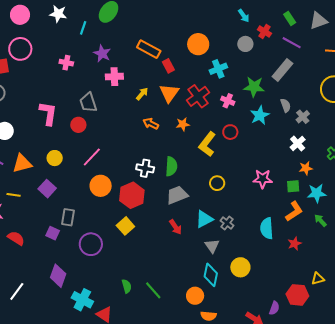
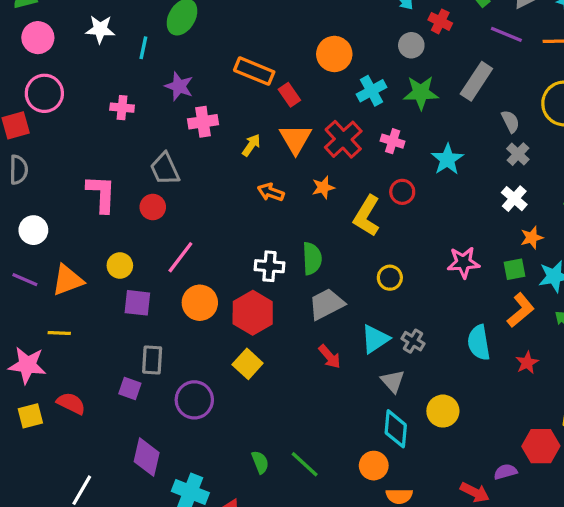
purple line: (292, 43) -> (506, 34), moved
green star: (254, 87) -> (421, 93), moved
gray semicircle: (286, 105) -> (510, 121), moved
purple square: (47, 189) -> (137, 303), moved, turned -30
purple semicircle: (274, 308) -> (505, 472), turned -120

